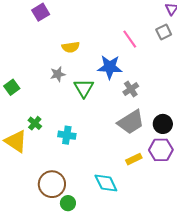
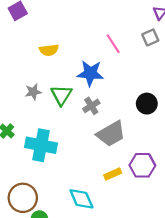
gray star: (58, 74) -> (33, 92), moved
gray cross: (131, 89) -> (91, 106), moved
black circle: (163, 124) -> (147, 104), moved
cyan cross: (67, 135) -> (41, 145), size x1.6

